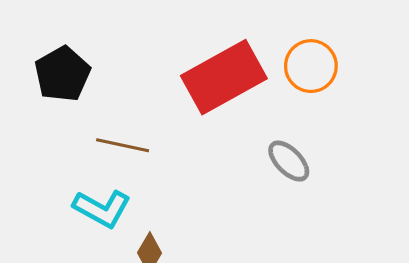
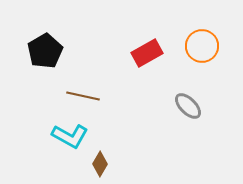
red rectangle: (224, 77) -> (147, 53), size x0.6

